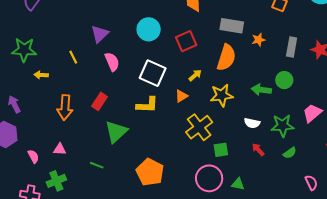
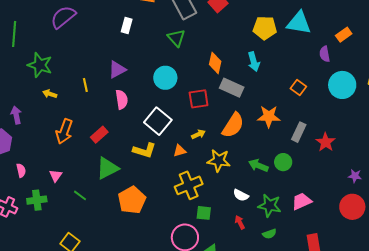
gray rectangle: (232, 26) -> (232, 88), moved
orange star: (258, 40) -> (269, 116), size x1.6
pink triangle: (60, 149) -> (56, 176), moved, turned 48
orange pentagon: (150, 172) -> (132, 200), moved

